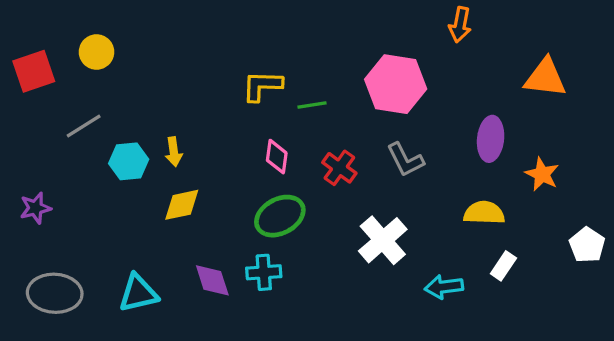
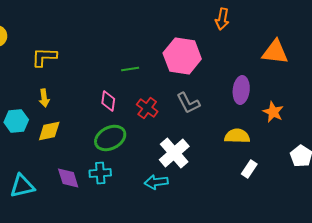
yellow L-shape: (262, 86) -> (44, 57), moved
cyan hexagon: (129, 161) -> (16, 121), moved
cyan arrow: (444, 287) -> (156, 182), moved

